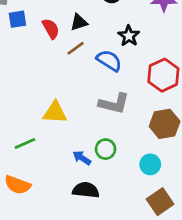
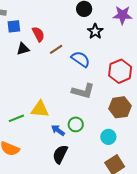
black triangle: (79, 22) -> (23, 49), moved
black star: (129, 36) -> (95, 31), moved
yellow triangle: (55, 112) -> (40, 109), moved
black semicircle: (86, 190) -> (60, 154), turned -72

